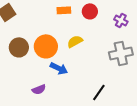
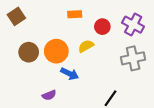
red circle: (90, 11) -> (102, 27), moved
purple cross: (121, 20) -> (133, 25), size x1.5

